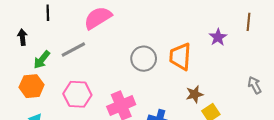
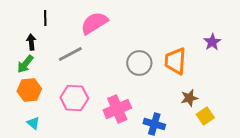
black arrow: (22, 37) -> (31, 42), moved
green arrow: (42, 60) -> (25, 64), moved

